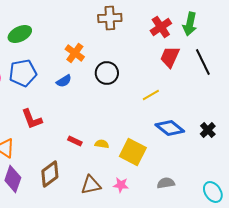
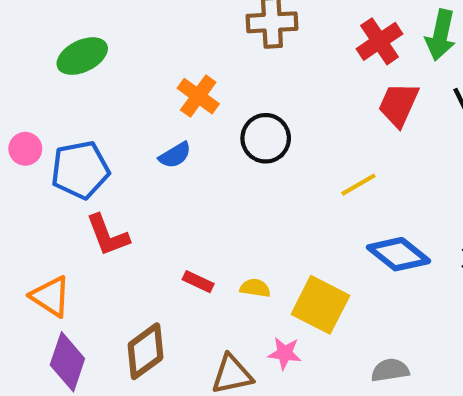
blue pentagon: (23, 73) -> (80, 170), moved
pink star: (121, 185) -> (285, 353), moved

